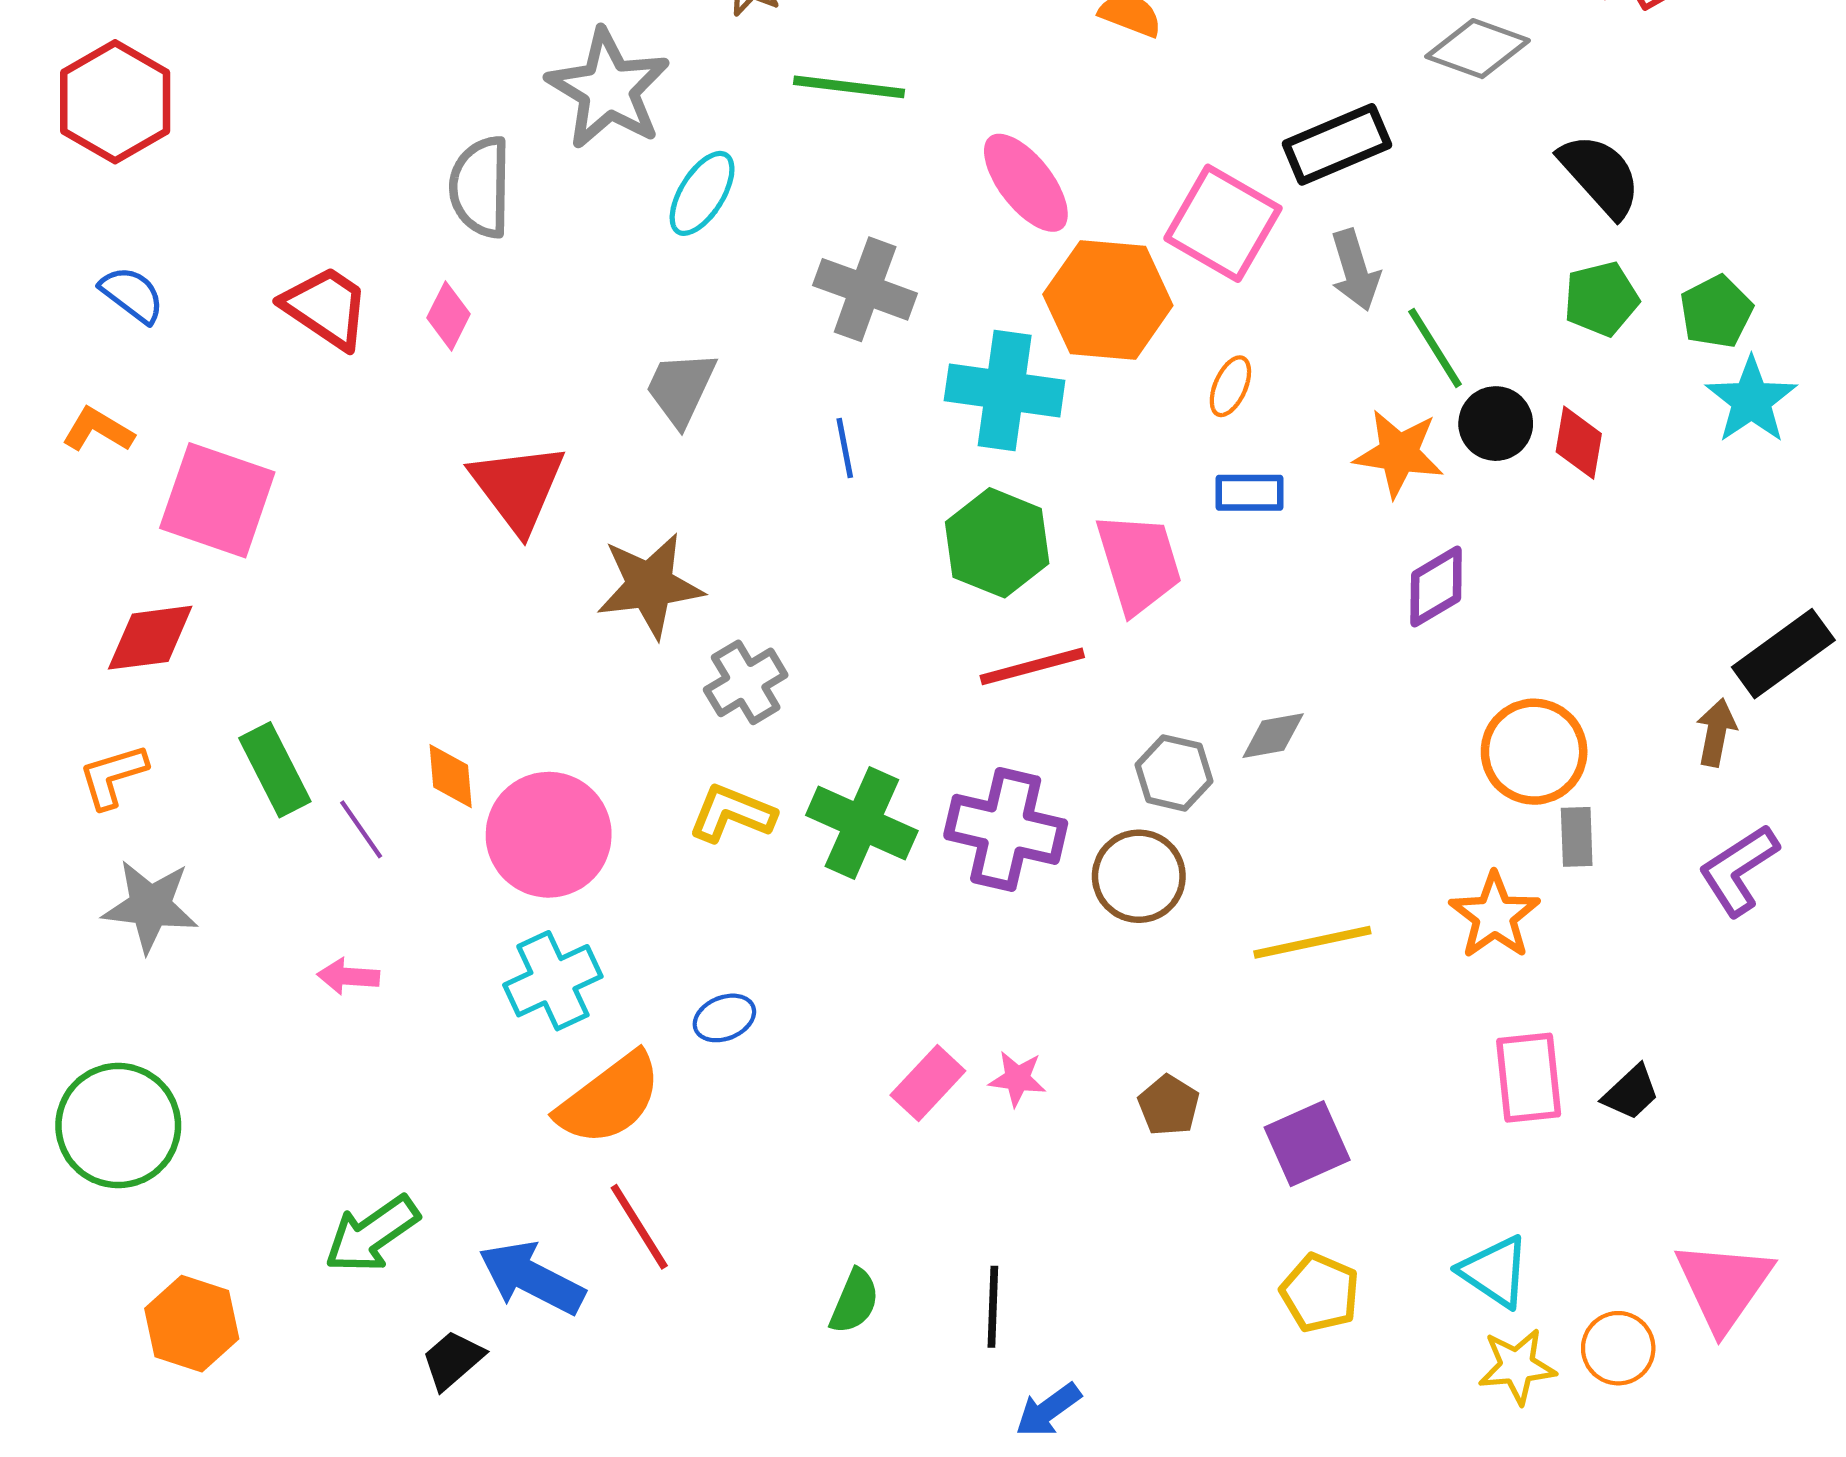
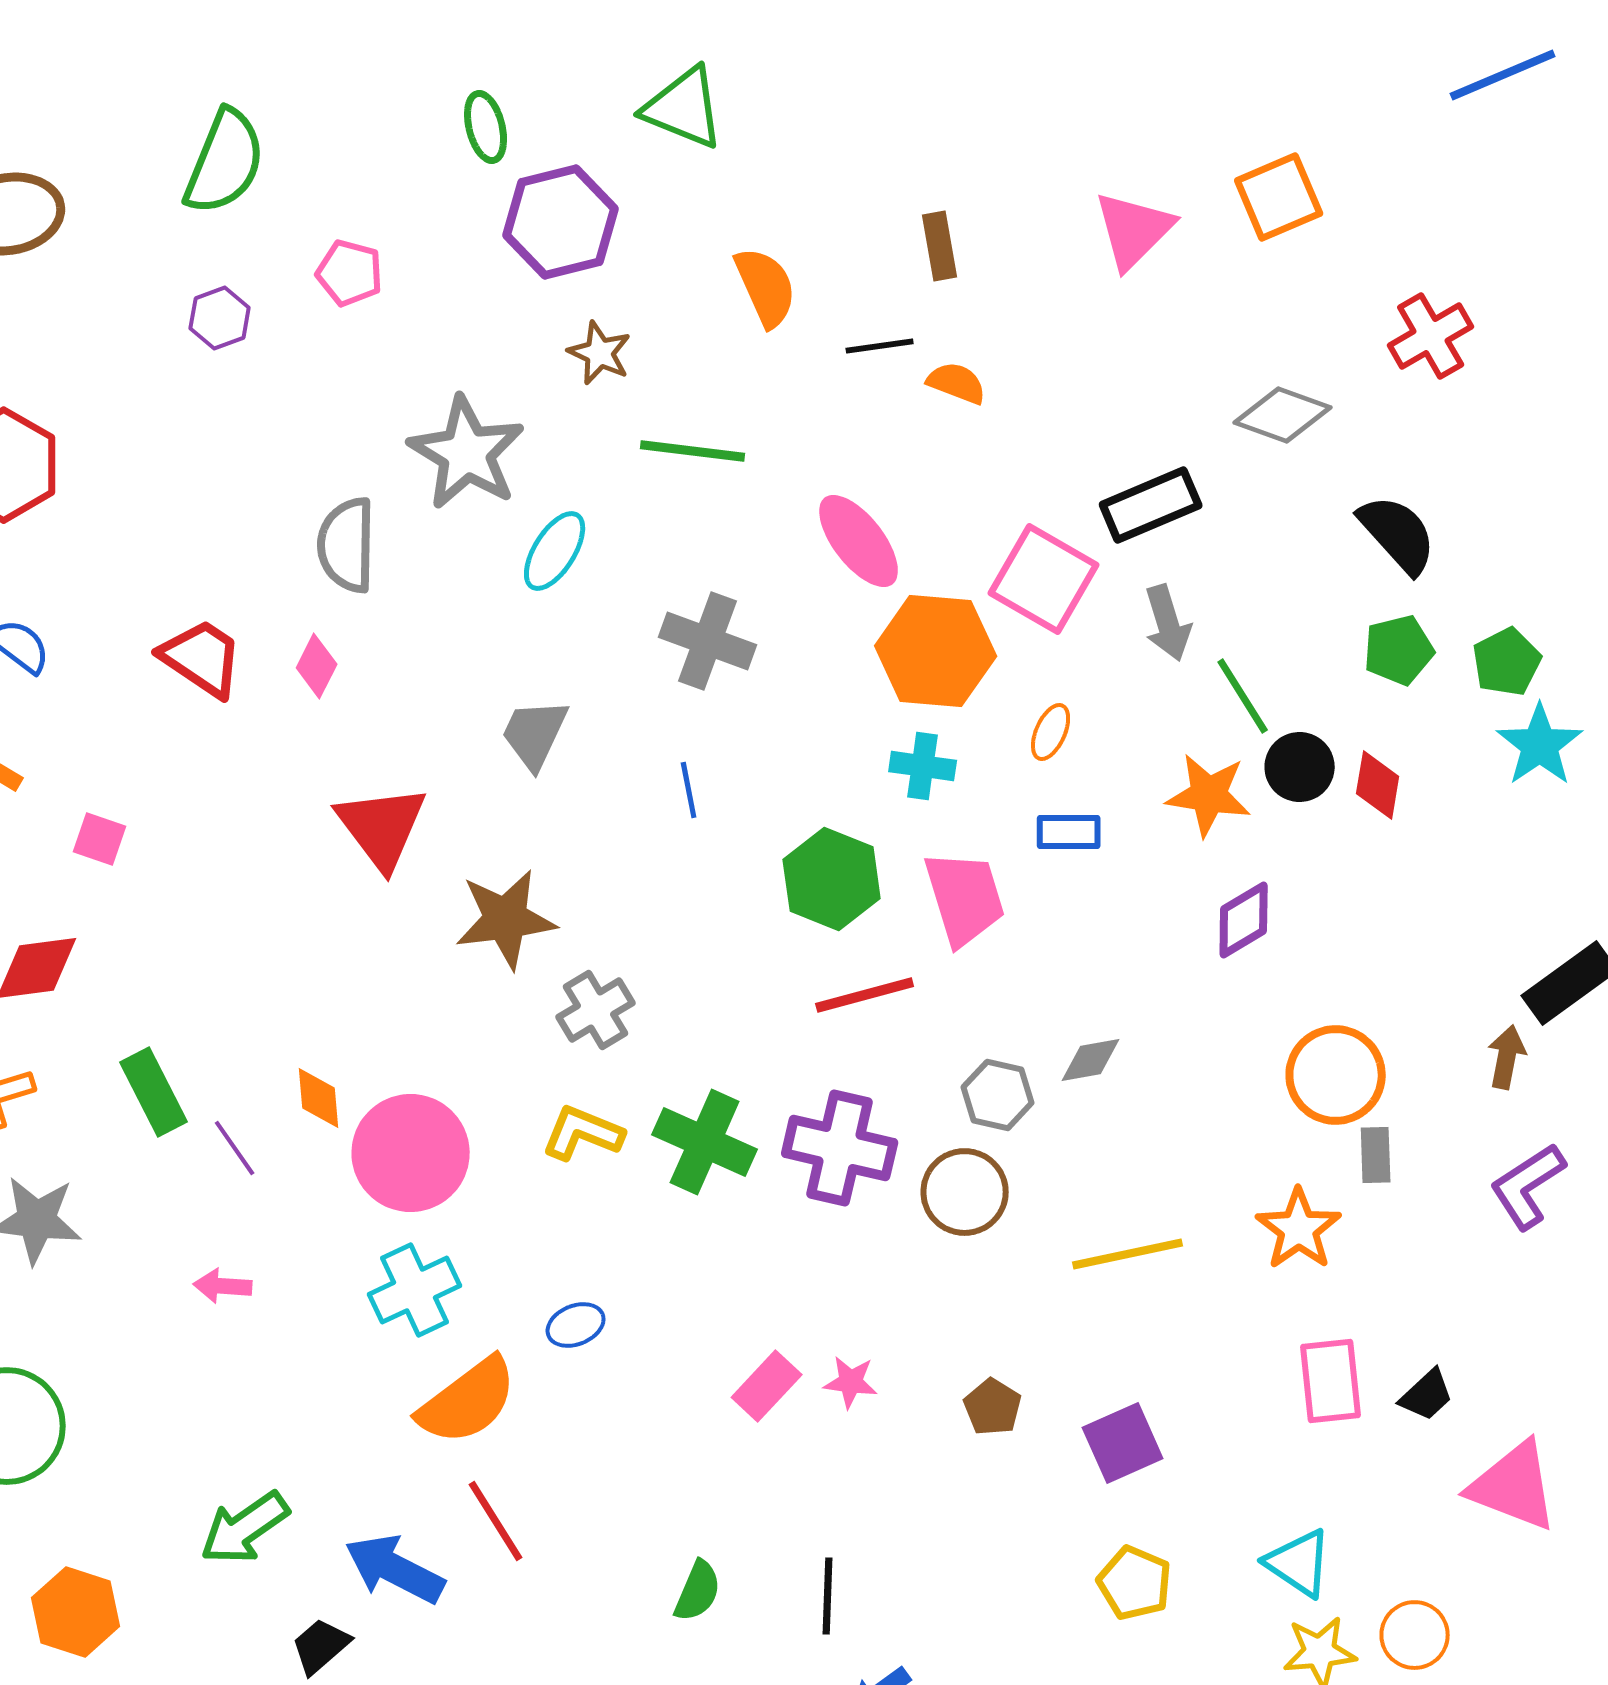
cyan cross: (1005, 390) -> (923, 766), moved, size x0.6
pink square: (217, 500) -> (100, 839), size x0.5
pink triangle: (1724, 1285) -> (1514, 1486), moved, turned -44

